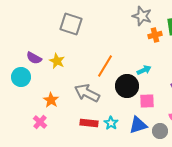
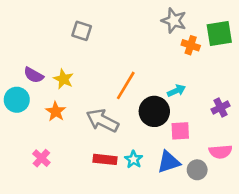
gray square: (71, 24) -> (82, 31), size x0.7
orange cross: (155, 35) -> (191, 45), turned 32
orange star: (51, 100) -> (56, 111), moved

